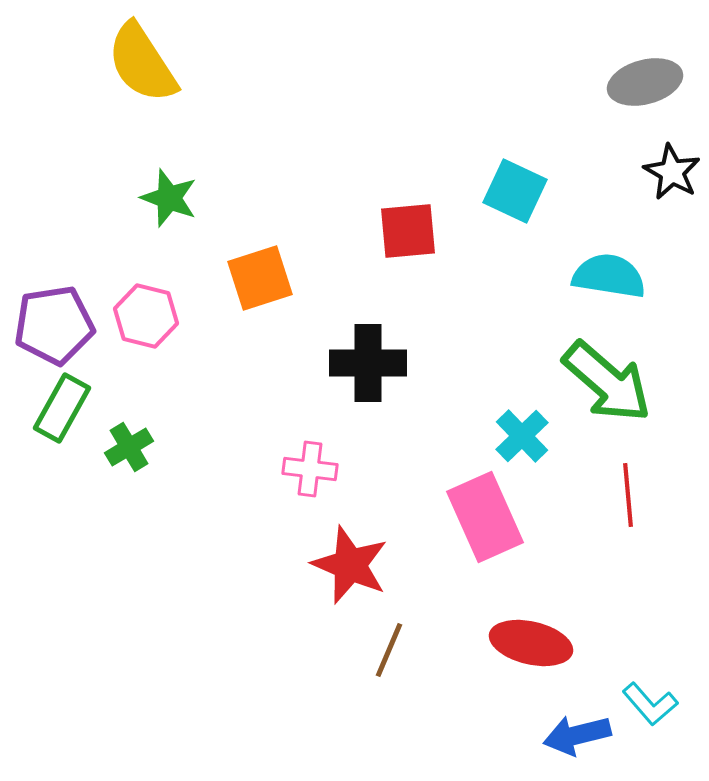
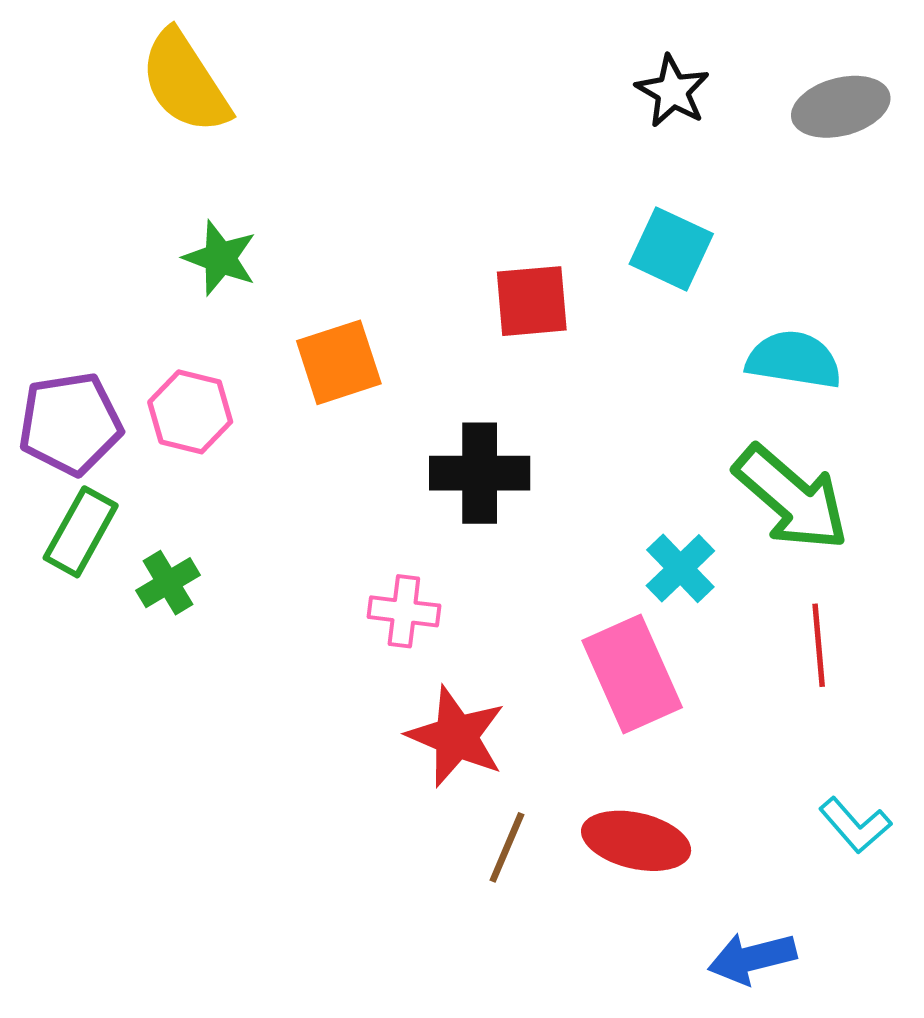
black star: (672, 172) -> (673, 91), moved
red ellipse: (531, 643) -> (636, 841), moved
cyan L-shape: (650, 704) -> (855, 825), moved

